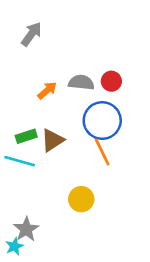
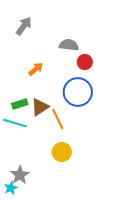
gray semicircle: (81, 83) -> (69, 45), moved
orange line: (102, 152) -> (58, 119), moved

